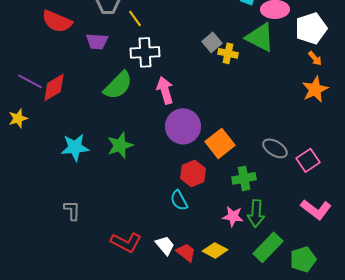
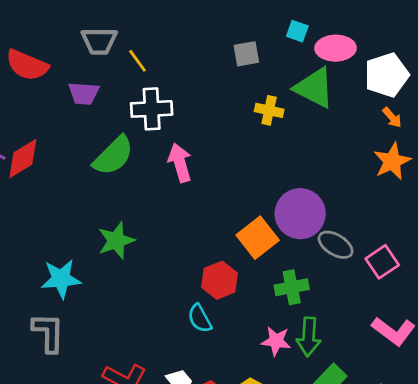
gray square: (212, 42) -> (246, 54), moved, turned 30
purple circle: (183, 126) -> (300, 214), moved
cyan star: (75, 147) -> (61, 279), moved
gray L-shape: (72, 210) -> (48, 333), size x1.4

